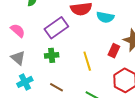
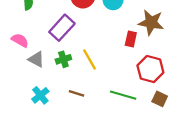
gray triangle: (18, 58) -> (36, 59), moved
yellow line: (87, 61) -> (90, 59), moved

